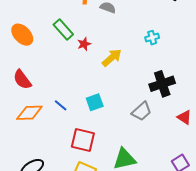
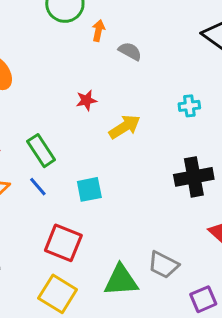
green rectangle: (63, 29) -> (41, 151), moved
gray trapezoid: (142, 111) -> (163, 265), moved, turned 60

